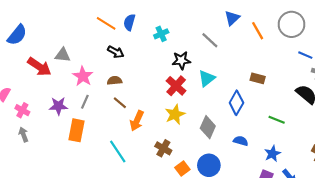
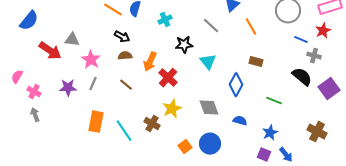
orange line: (258, 31) -> (251, 27), moved
cyan triangle: (207, 78) -> (208, 62), turned -30
brown semicircle: (115, 81) -> (125, 56), moved
red cross: (176, 86) -> (168, 78), moved
yellow star: (175, 114) -> (172, 109), moved
orange arrow: (137, 121) -> (150, 62), moved
gray diamond: (208, 127) -> (209, 108), turned -45
orange rectangle: (76, 130) -> (96, 122), moved
brown cross: (163, 148) -> (152, 124), moved

